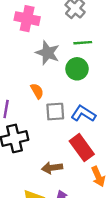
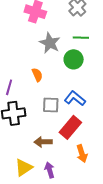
gray square: (55, 112) -> (51, 105), moved
red rectangle: (82, 148) -> (70, 127), turned 70

